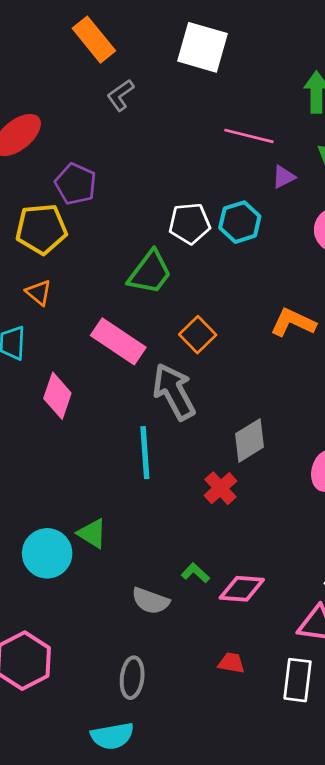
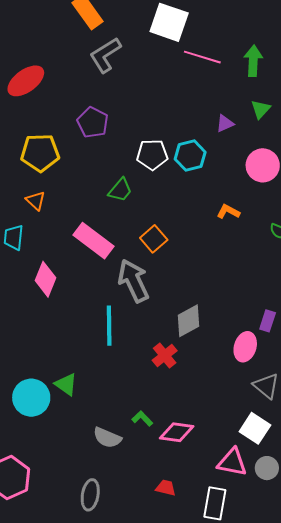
gray L-shape: (120, 95) -> (105, 55), size x1.5
pink line: (249, 136) -> (202, 57), moved
purple pentagon: (76, 184) -> (93, 122), moved
green trapezoid: (150, 272) -> (120, 190), size x0.7
orange L-shape: (293, 323) -> (228, 212), moved, size x0.7

